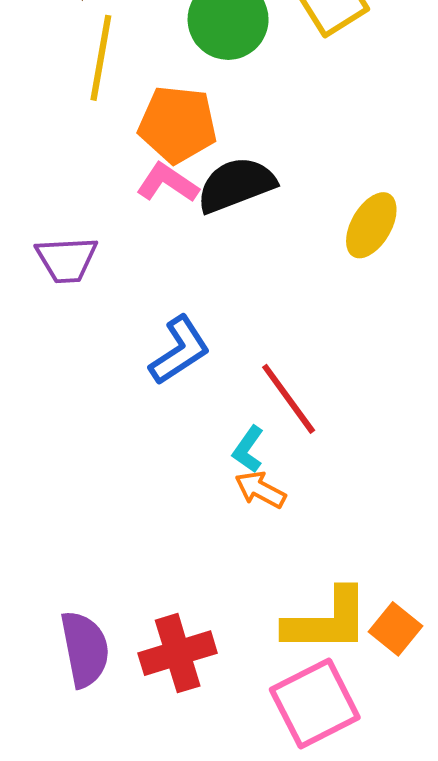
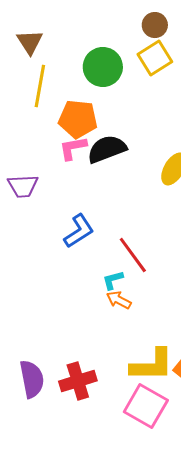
pink L-shape: (168, 183) -> (73, 148), turned -44
cyan L-shape: (248, 449) -> (113, 280), turned 40
pink square: (315, 704) -> (146, 406), turned -33

